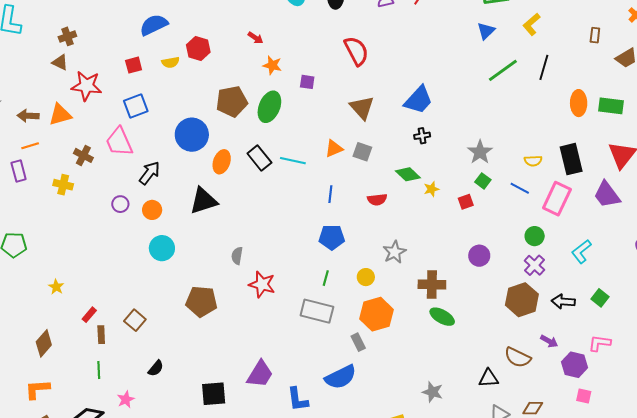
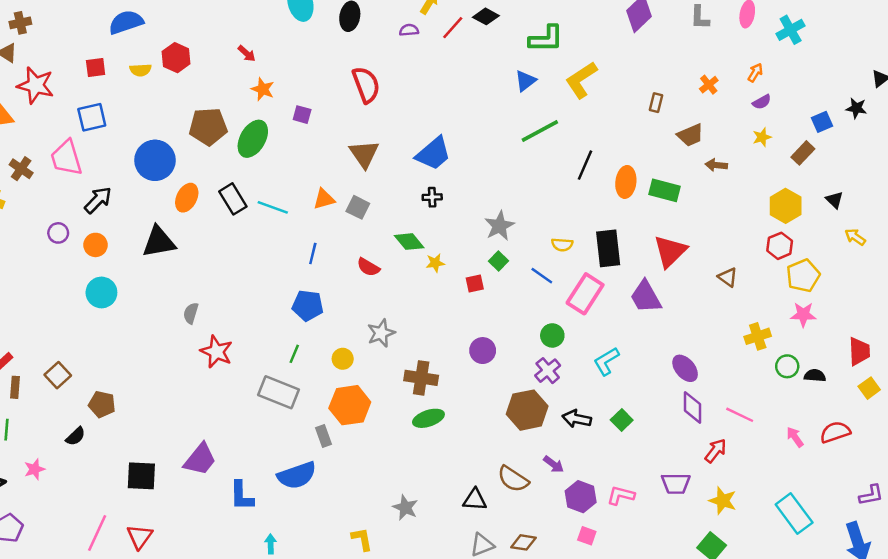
yellow L-shape: (532, 24) -> (581, 80), size x1.4
black line: (544, 67) -> (585, 165), moved
red semicircle: (377, 200) -> (368, 267), turned 30
brown pentagon: (201, 301) -> (102, 404), moved, size x0.7
green ellipse: (442, 317) -> (428, 418), turned -55
pink L-shape: (600, 343) -> (621, 495), moved

